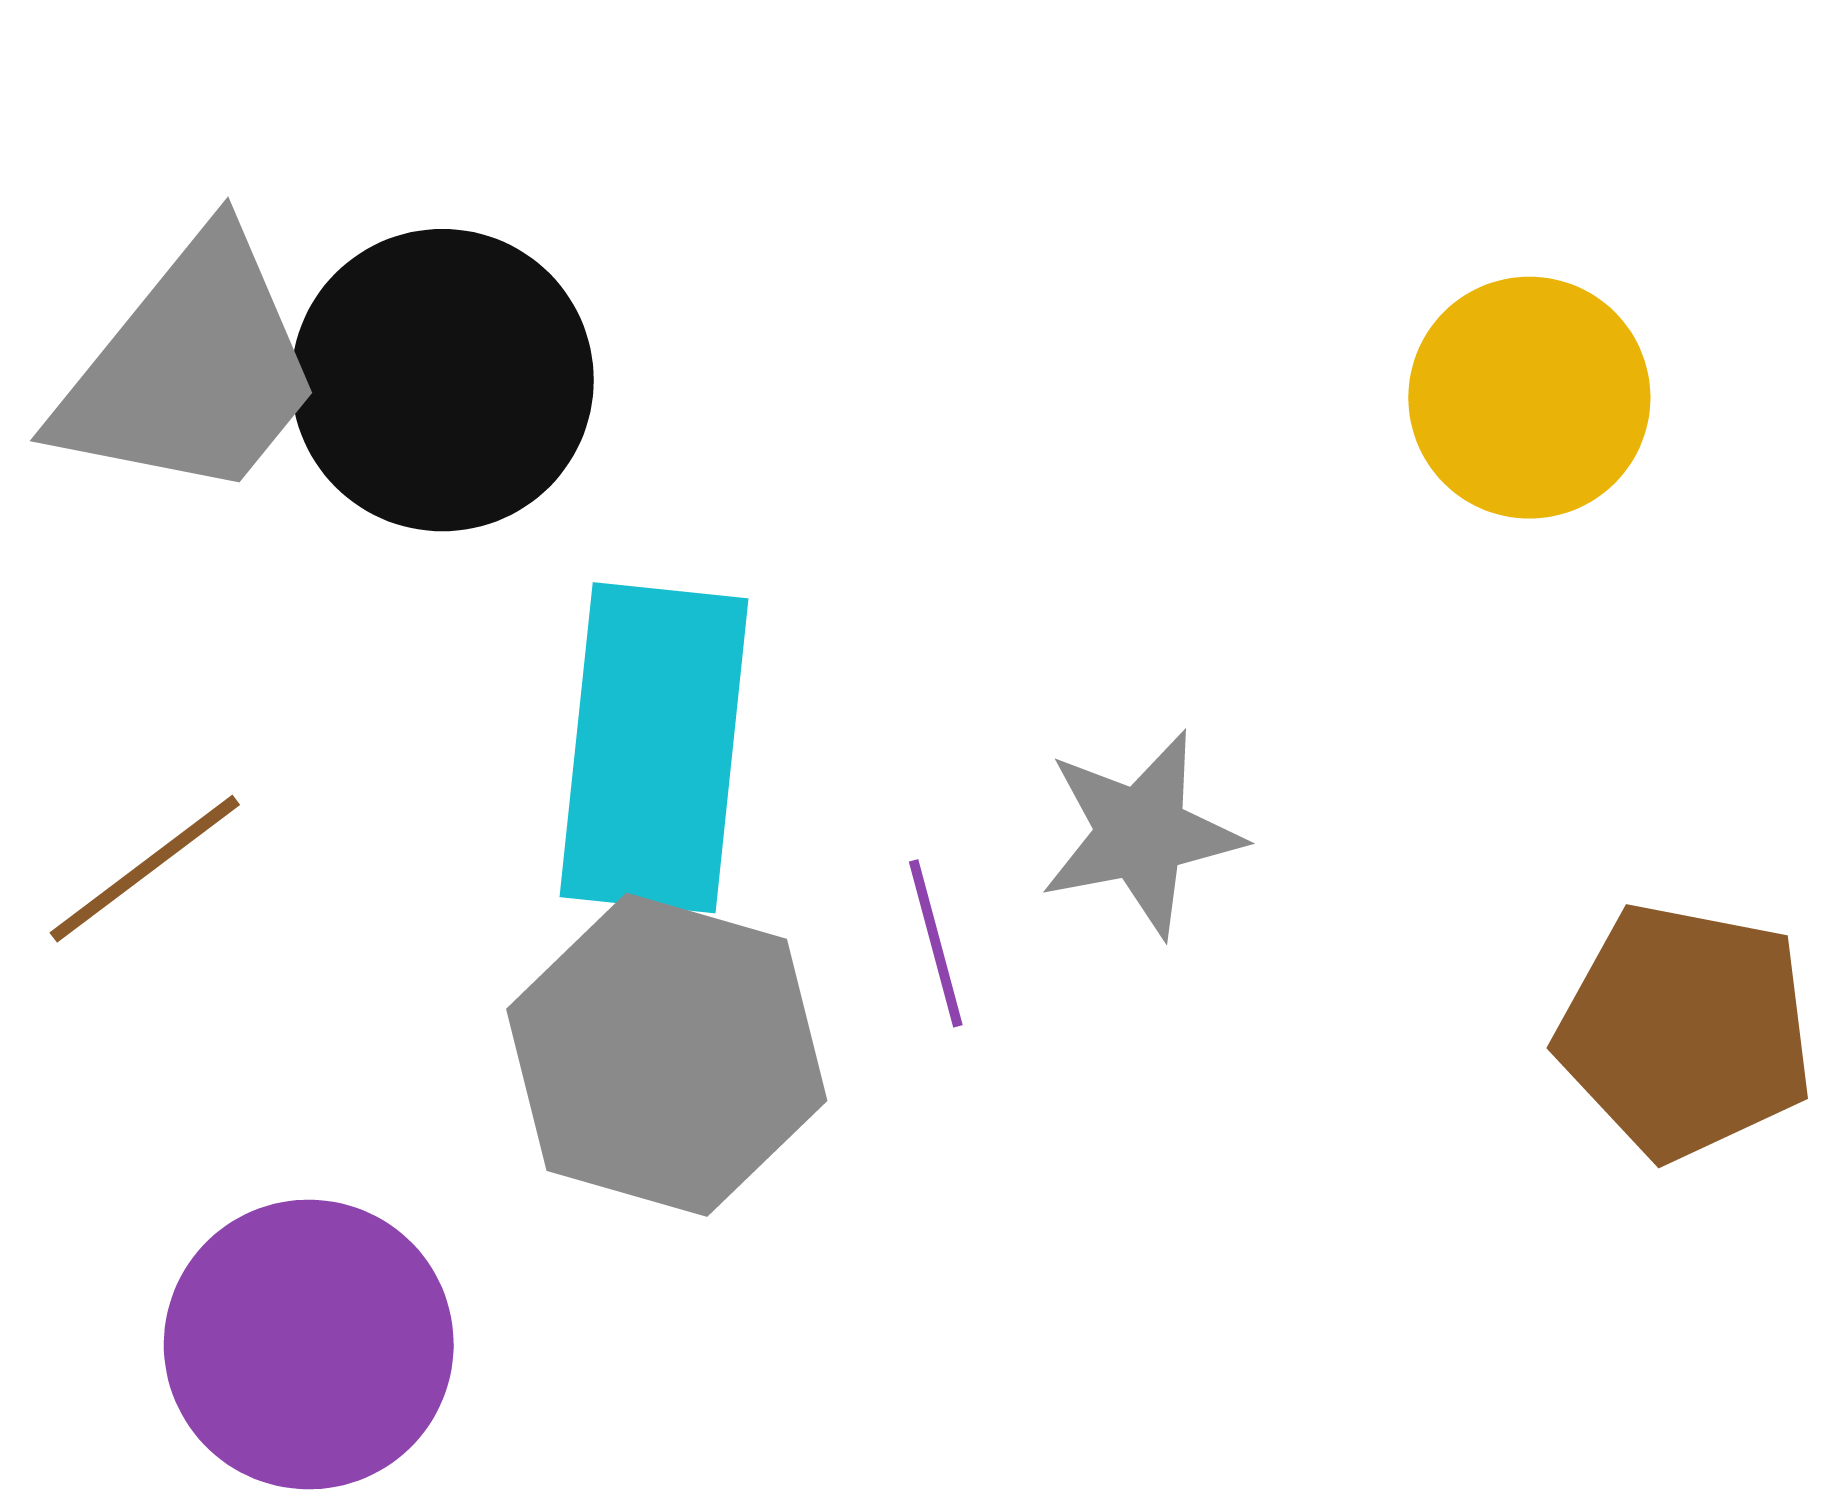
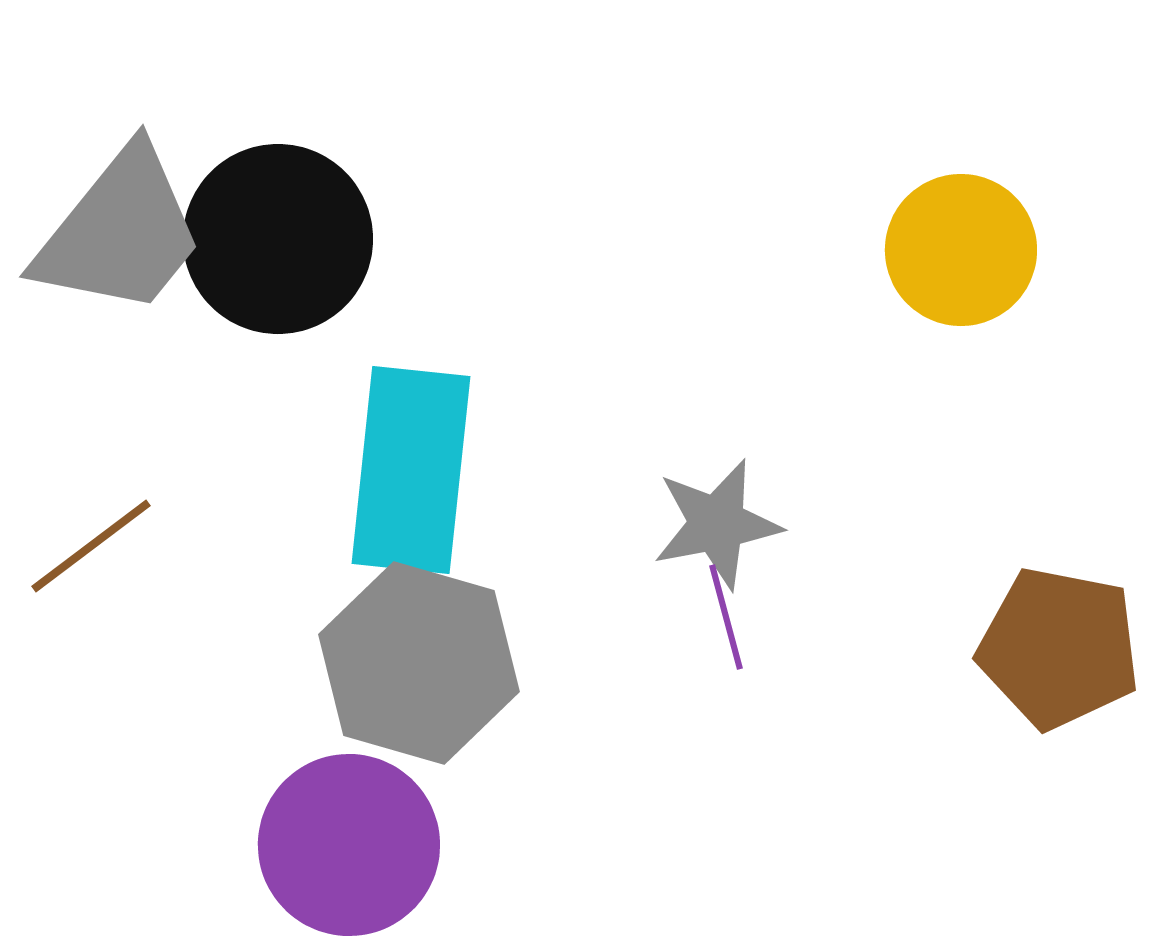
purple line: (936, 943) -> (726, 617), moved
purple circle: (309, 1345) -> (349, 845), moved

